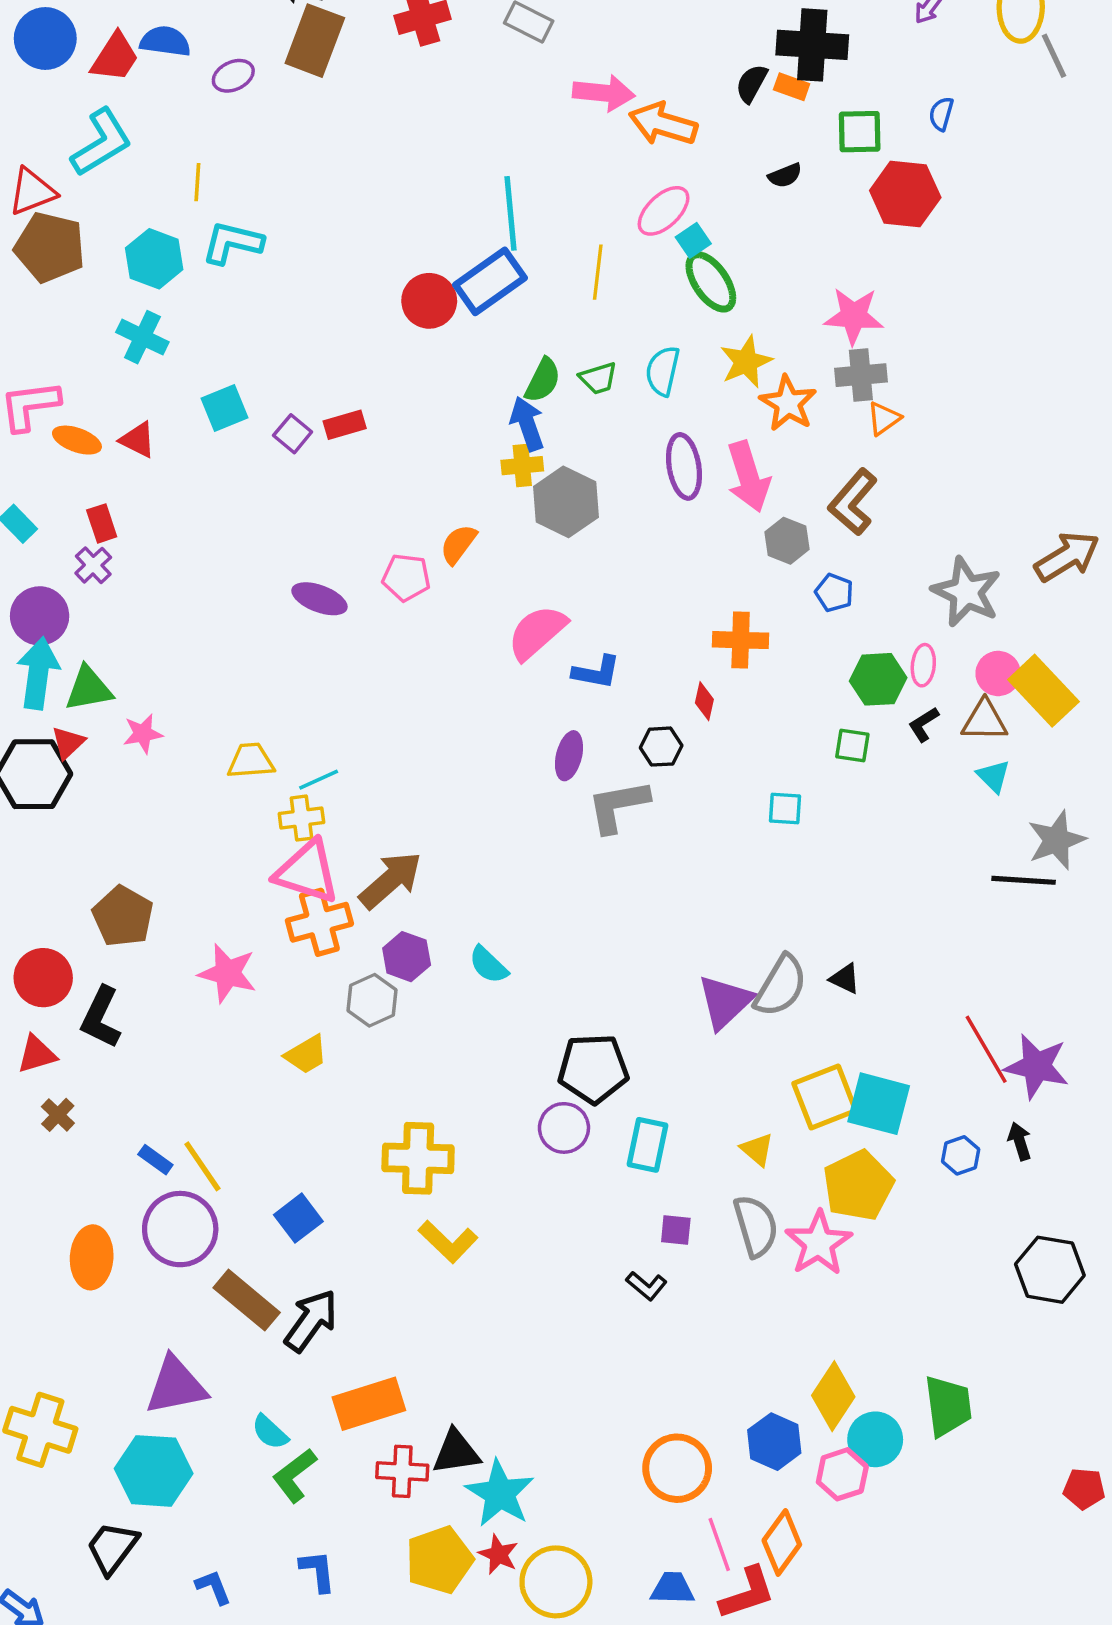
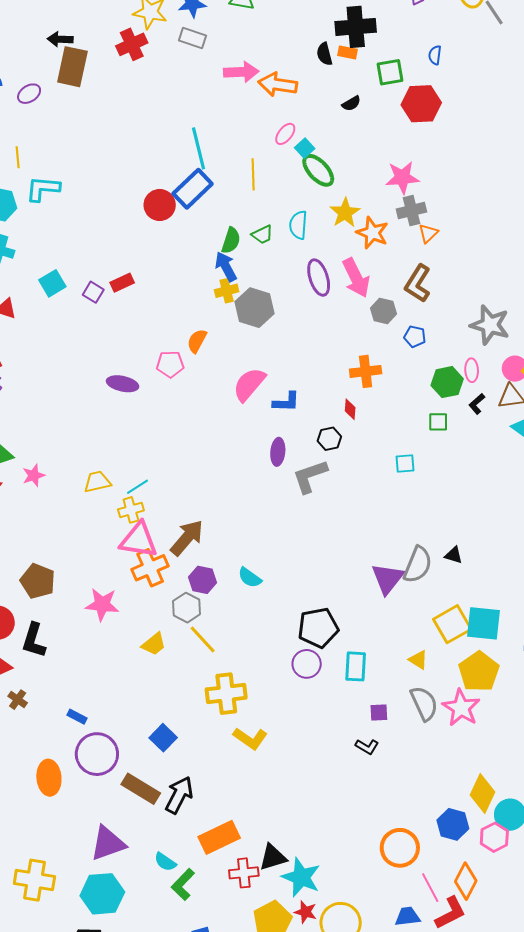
black semicircle: (752, 83) -> (324, 54), turned -35
pink ellipse: (664, 211) -> (285, 134), size x0.7
yellow line: (202, 1166) -> (203, 640), moved

